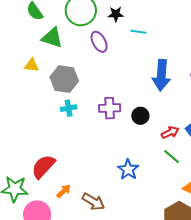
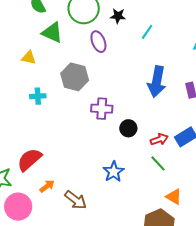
cyan line: (138, 32) -> (147, 32), moved, turned -70
gray hexagon: (64, 79) -> (75, 77), moved
cyan cross: (69, 108) -> (38, 96), moved
black circle: (140, 116) -> (128, 128), moved

